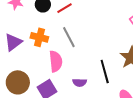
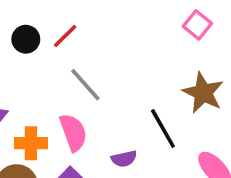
orange cross: (39, 37) -> (31, 143), moved

